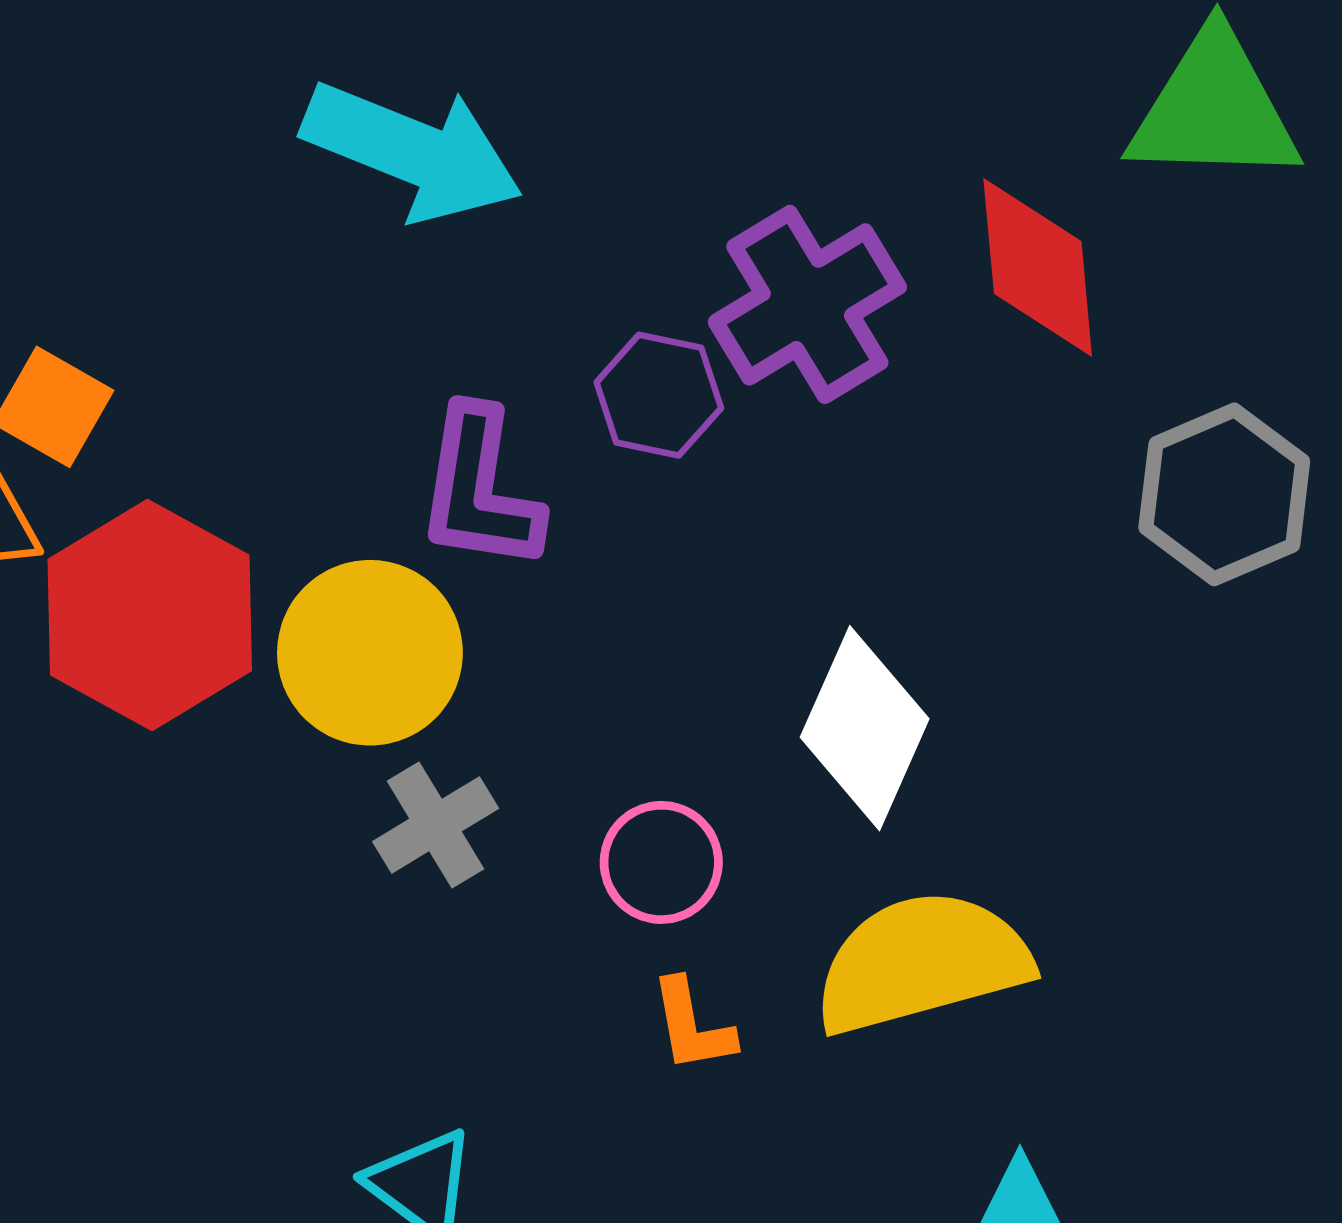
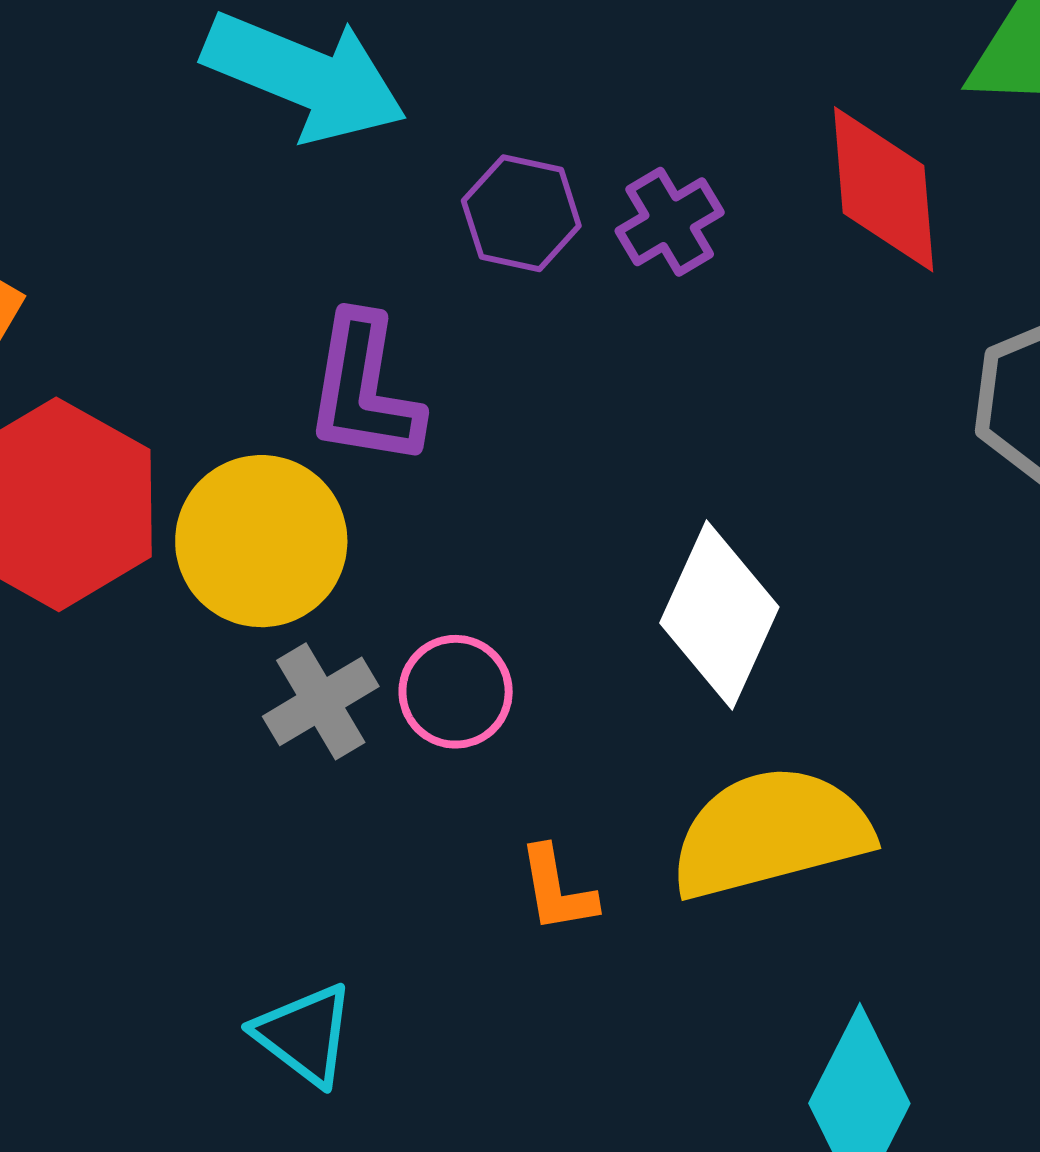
purple cross: (807, 304) -> (670, 222), size x0.6
purple hexagon: (659, 395) -> (521, 213), moved
pink circle: (661, 862) -> (456, 692), moved

